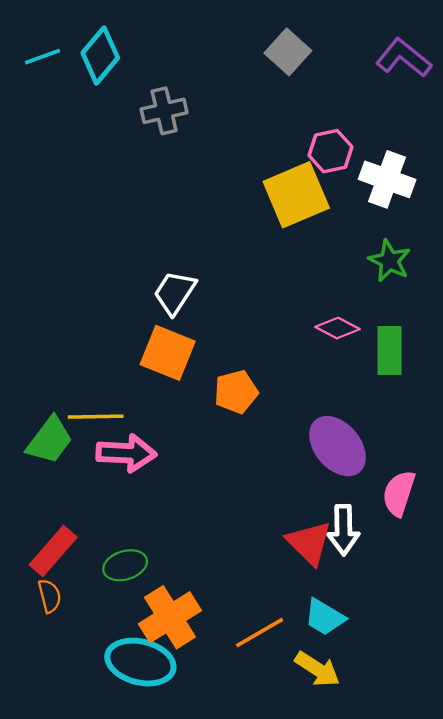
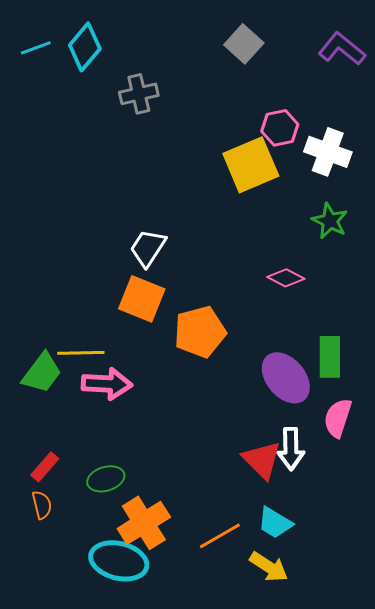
green rectangle: (389, 350) -> (330, 357), moved
orange pentagon: (236, 392) -> (200, 332), size x1.4
red rectangle: (53, 551) -> (45, 467), size x0.7

